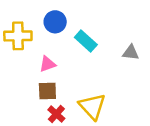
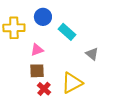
gray triangle: (131, 53) -> (92, 54), moved, turned 32
yellow triangle: (92, 106) -> (72, 83), turned 45

